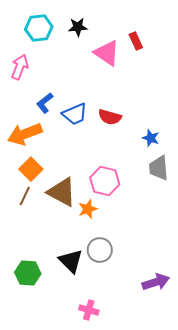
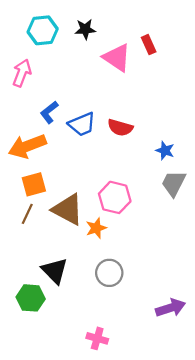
gray trapezoid: (159, 168) -> (174, 183), turned 32
orange square: (31, 169) -> (34, 184), turned 30
black triangle: (71, 261) -> (55, 271), moved

